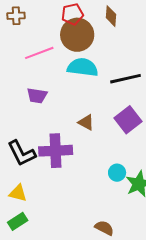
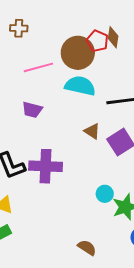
red pentagon: (72, 14) -> (97, 41), moved, turned 30
brown triangle: (86, 122) -> (92, 131), moved

